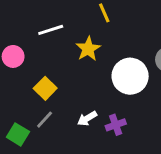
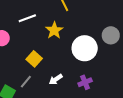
yellow square: (45, 88) -> (34, 59), moved
purple cross: (116, 125) -> (85, 82), moved

